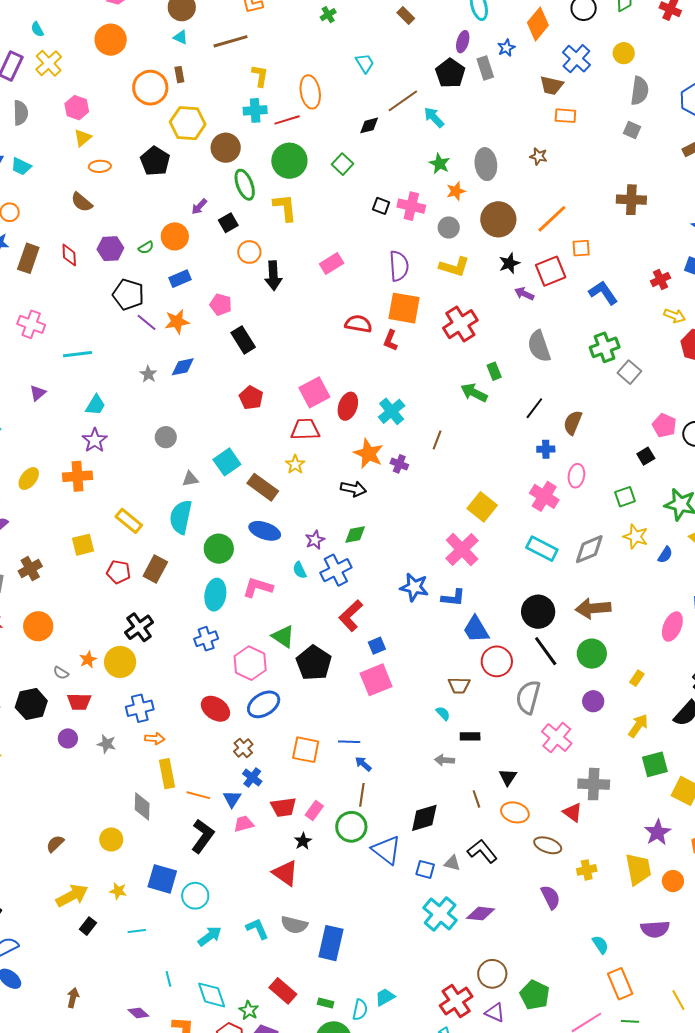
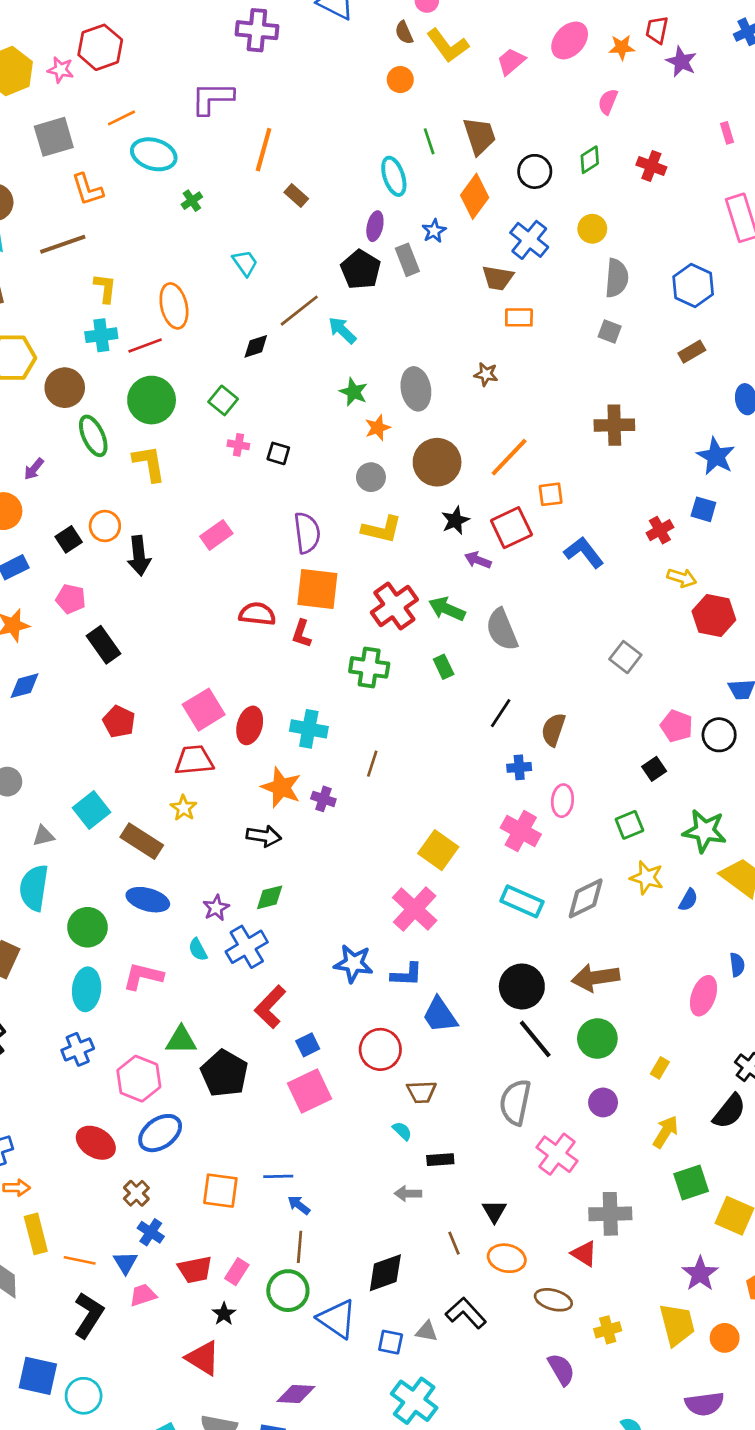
pink cross: (411, 206) -> (238, 445), moved, size x0.6
black square: (228, 223) -> (69, 539), moved
green cross: (605, 347) -> (369, 667), moved, turned 32
green arrow: (474, 393) -> (447, 609), moved
cyan cross: (392, 411) -> (309, 729), turned -36
green triangle: (283, 636) -> (181, 1040), turned -30
red circle: (497, 661) -> (380, 1049), moved
purple diamond: (481, 914) -> (296, 1394), moved

